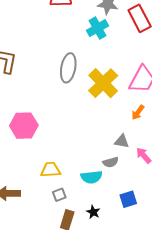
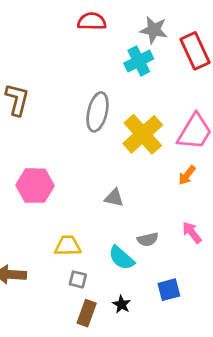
gray triangle: (122, 141) -> (114, 198), moved
cyan semicircle: (91, 177) -> (121, 258), turned 45
gray square: (59, 195) -> (78, 279), turned 32

